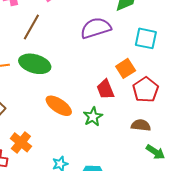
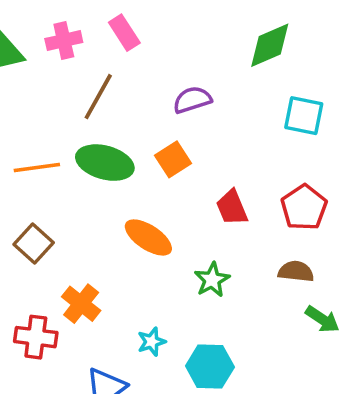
purple semicircle: (96, 28) -> (192, 100), moved, size x0.7
orange square: (126, 68) -> (173, 159), moved
green star: (93, 117) -> (212, 280), moved

